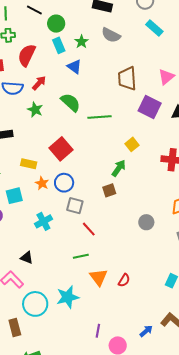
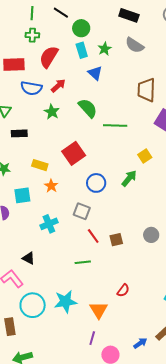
blue circle: (64, 183) -> (96, 183), moved
brown square: (109, 190) -> (116, 240), moved
orange triangle: (98, 277) -> (99, 310), moved

